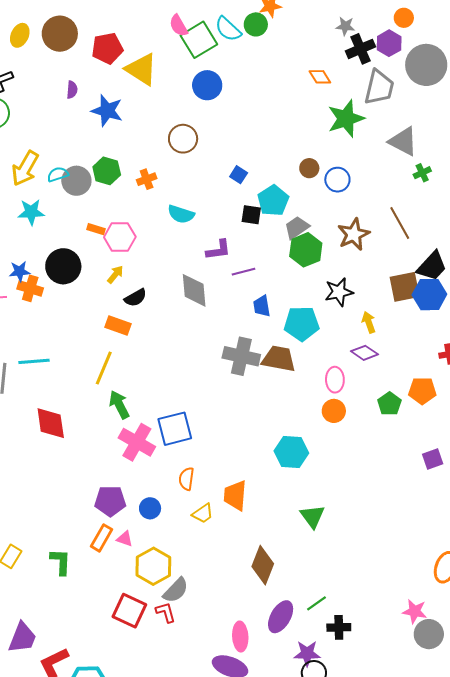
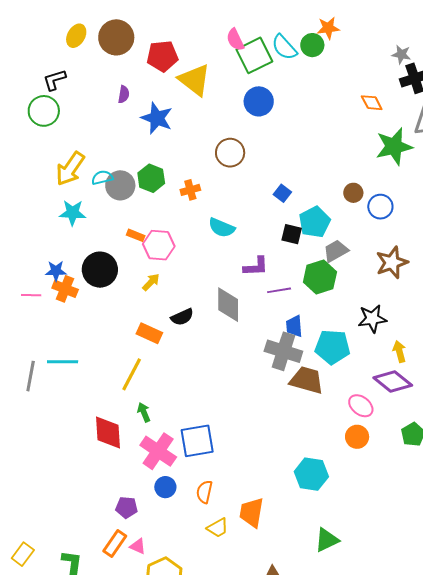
green hexagon: (306, 250) -> (320, 277), moved
black semicircle: (136, 298) -> (182, 317), moved
purple diamond: (365, 353) -> (393, 382), size x1.4
gray cross: (241, 356) -> (283, 351), moved
pink ellipse: (335, 380) -> (361, 406), turned -55
green arrow: (119, 405) -> (144, 412), size x0.7
red diamond: (51, 423) -> (108, 432), moved
purple pentagon: (110, 501) -> (127, 507), size x0.7
blue circle: (150, 508) -> (165, 487), moved
green triangle: (312, 516) -> (327, 540), turned 36

